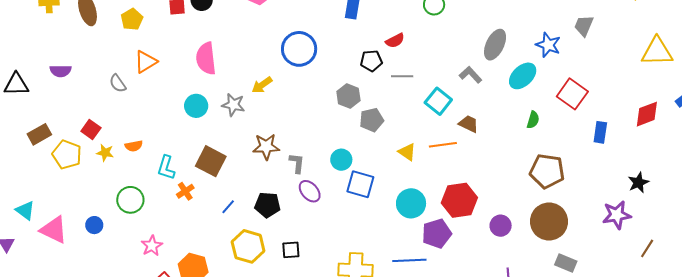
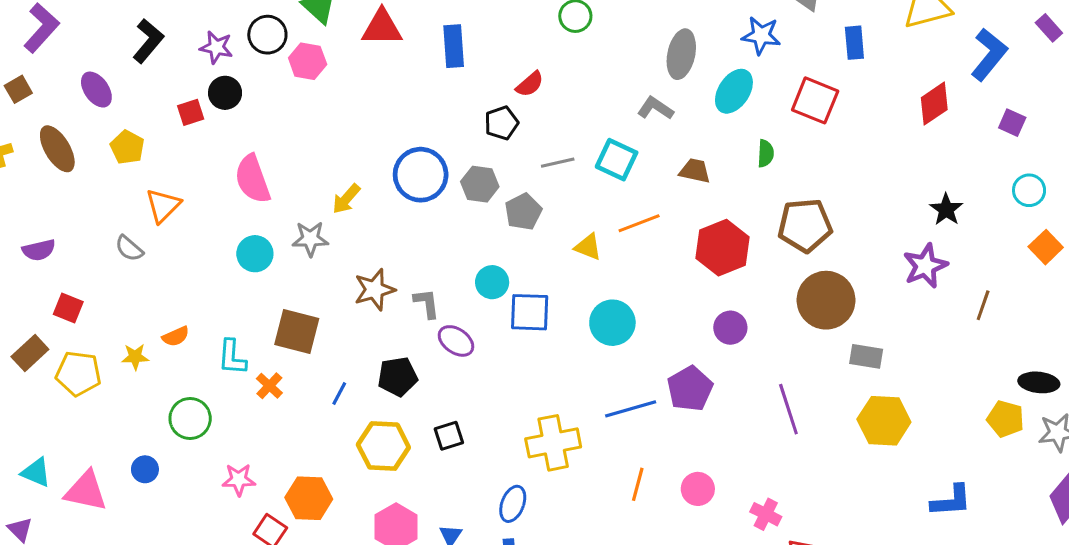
blue circle: (299, 49) -> (421, 175), moved
gray line: (402, 76) -> (558, 163), moved
brown trapezoid: (469, 124) -> (695, 171), moved
red square: (91, 129) -> (68, 308), moved
blue rectangle: (600, 132) -> (854, 43), moved
red hexagon: (459, 200) -> (723, 248), moved
purple circle: (501, 226) -> (730, 328), moved
purple pentagon: (437, 234) -> (690, 389), moved
pink star: (152, 246) -> (239, 480), turned -30

